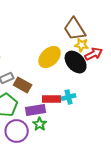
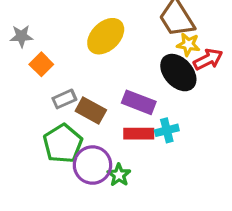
yellow ellipse: (50, 57) -> (106, 36), moved
purple rectangle: (36, 110) -> (139, 102), moved, turned 30
purple circle: (17, 131) -> (92, 165), moved

